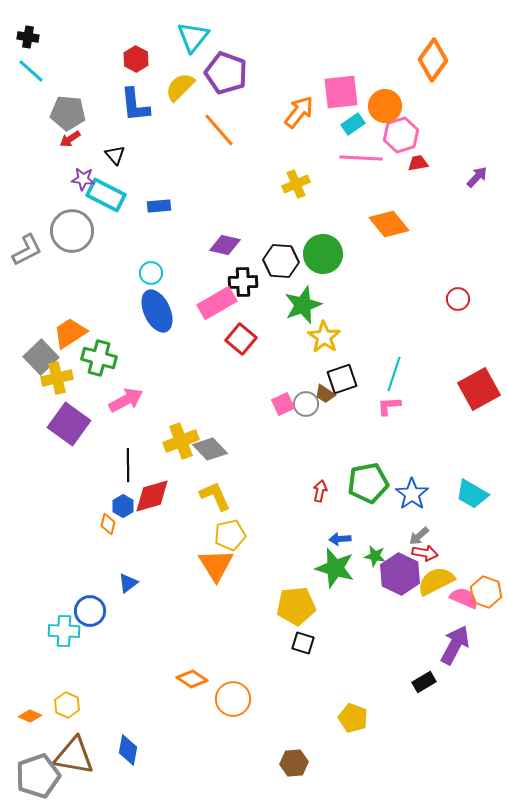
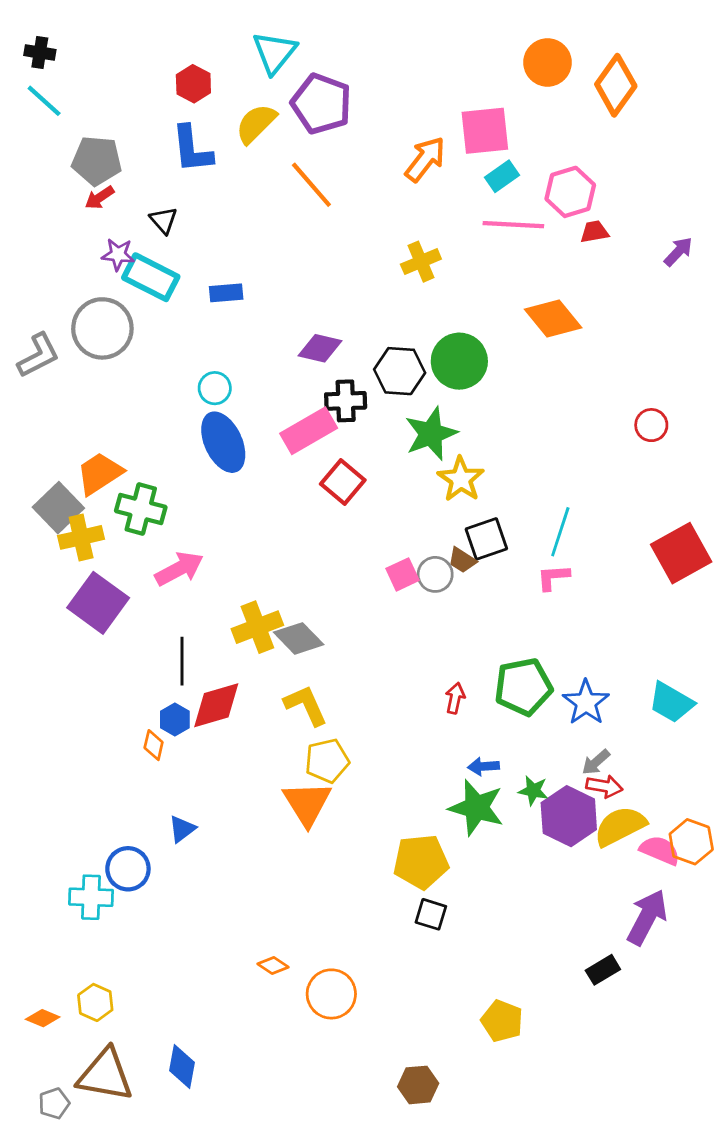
orange circle: (385, 106) -> (548, 62), moved
orange diamond: (192, 679) -> (273, 965), size x0.7
gray pentagon: (38, 776) -> (54, 1103), size x0.5

